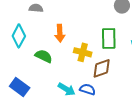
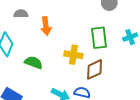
orange arrow: (60, 33) -> (46, 26), moved

